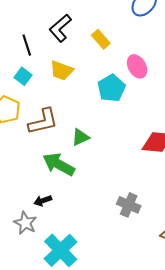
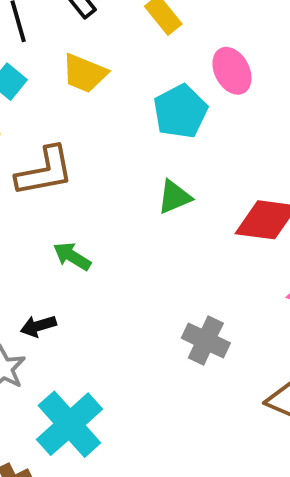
green triangle: (80, 137) -> (174, 197), moved
green arrow: (59, 164) -> (72, 256), size x0.6

